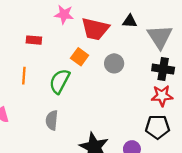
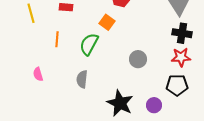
gray circle: (114, 63) -> (138, 59), moved

